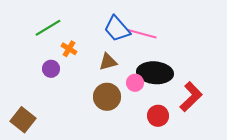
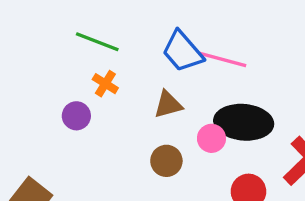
green line: (48, 28) -> (97, 42), moved, turned 52
brown circle: (107, 97) -> (166, 161), size x0.7

